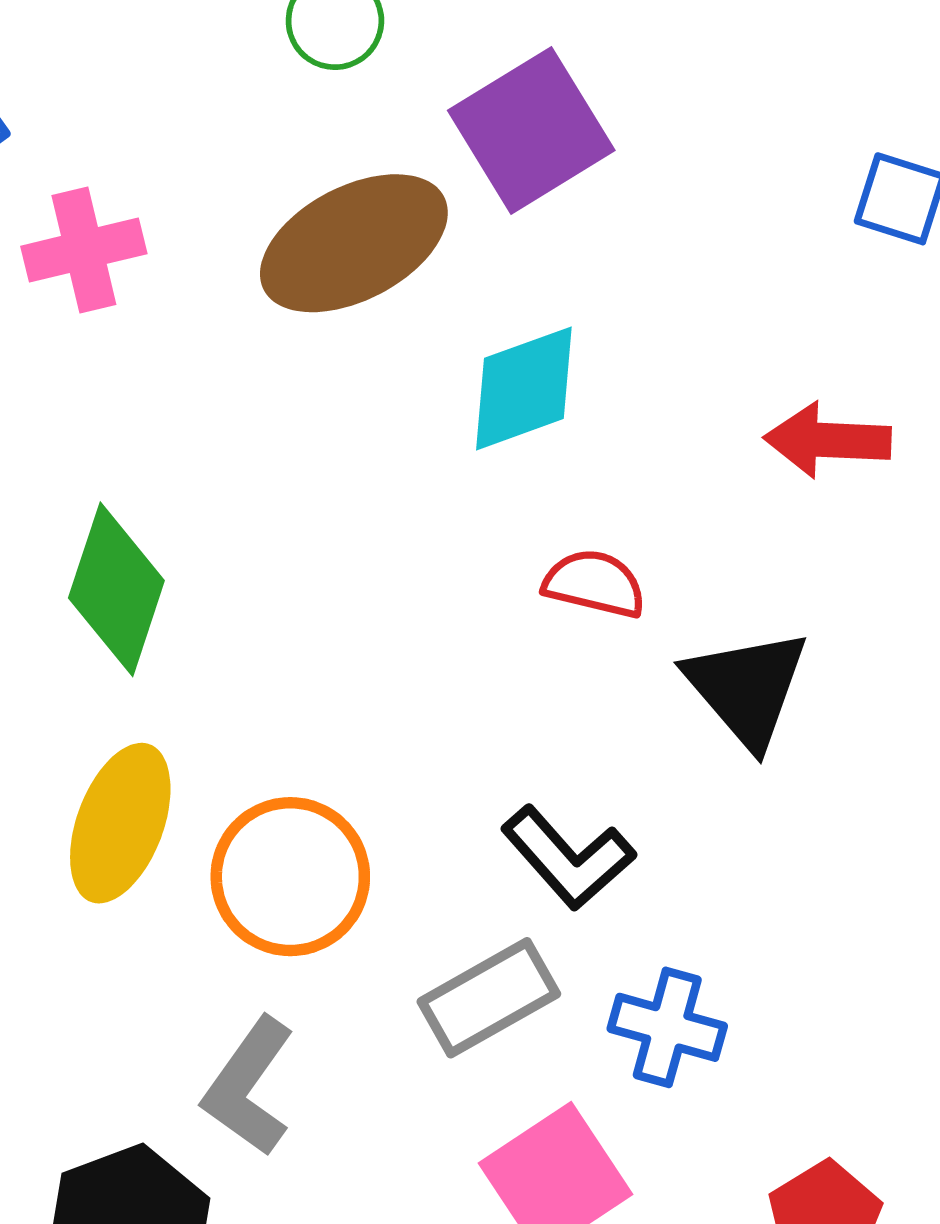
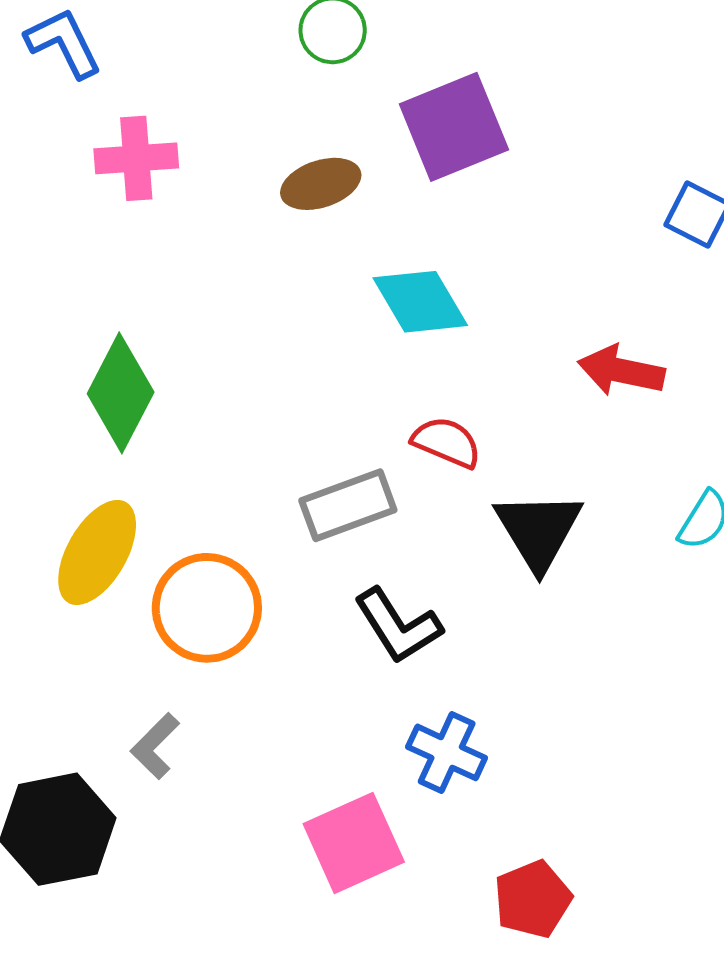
brown ellipse: (354, 243) -> (321, 184), size x0.6
cyan diamond: (524, 388) -> (420, 302), turned 70
gray rectangle: (489, 998) -> (348, 505), moved
gray L-shape: (249, 1086) -> (155, 746), size x0.7

